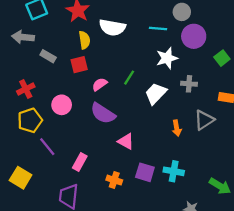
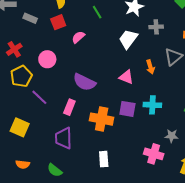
green line: (129, 78) -> (97, 12), moved, turned -56
purple semicircle: (103, 113) -> (84, 82), moved
pink triangle: (126, 141) -> (126, 77), moved
orange cross: (114, 180) -> (102, 119), size x1.6

